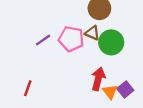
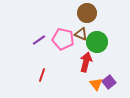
red arrow: (98, 79) -> (86, 62), moved
red line: (28, 88) -> (42, 75), moved

